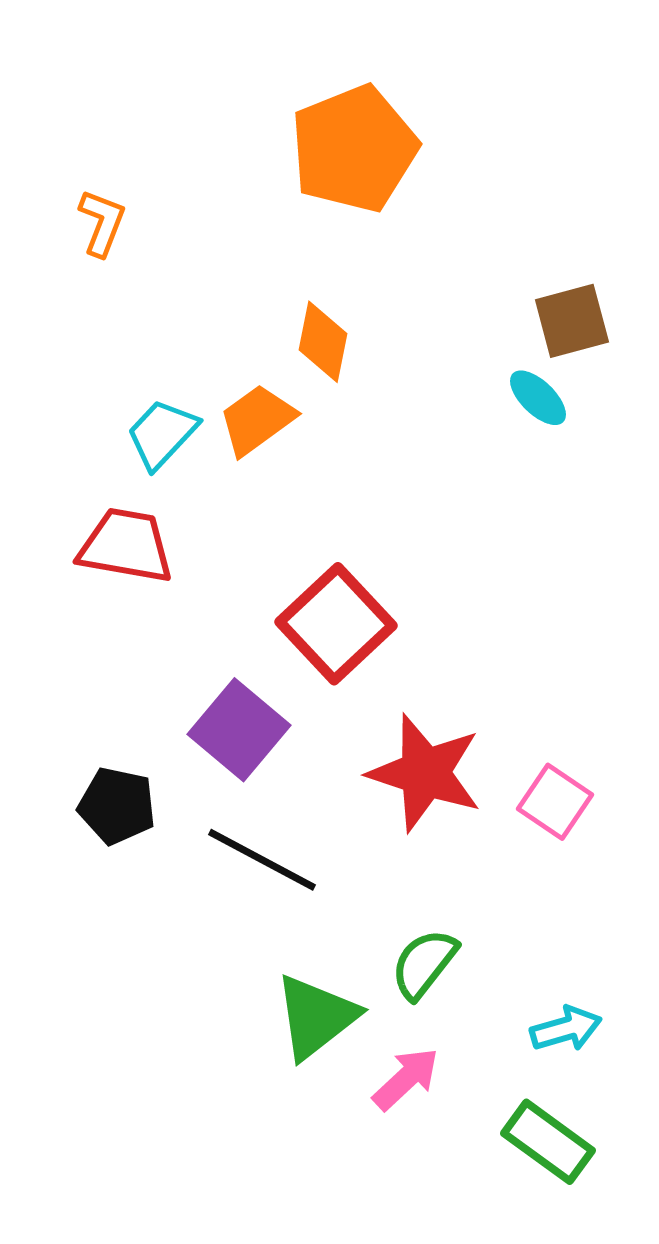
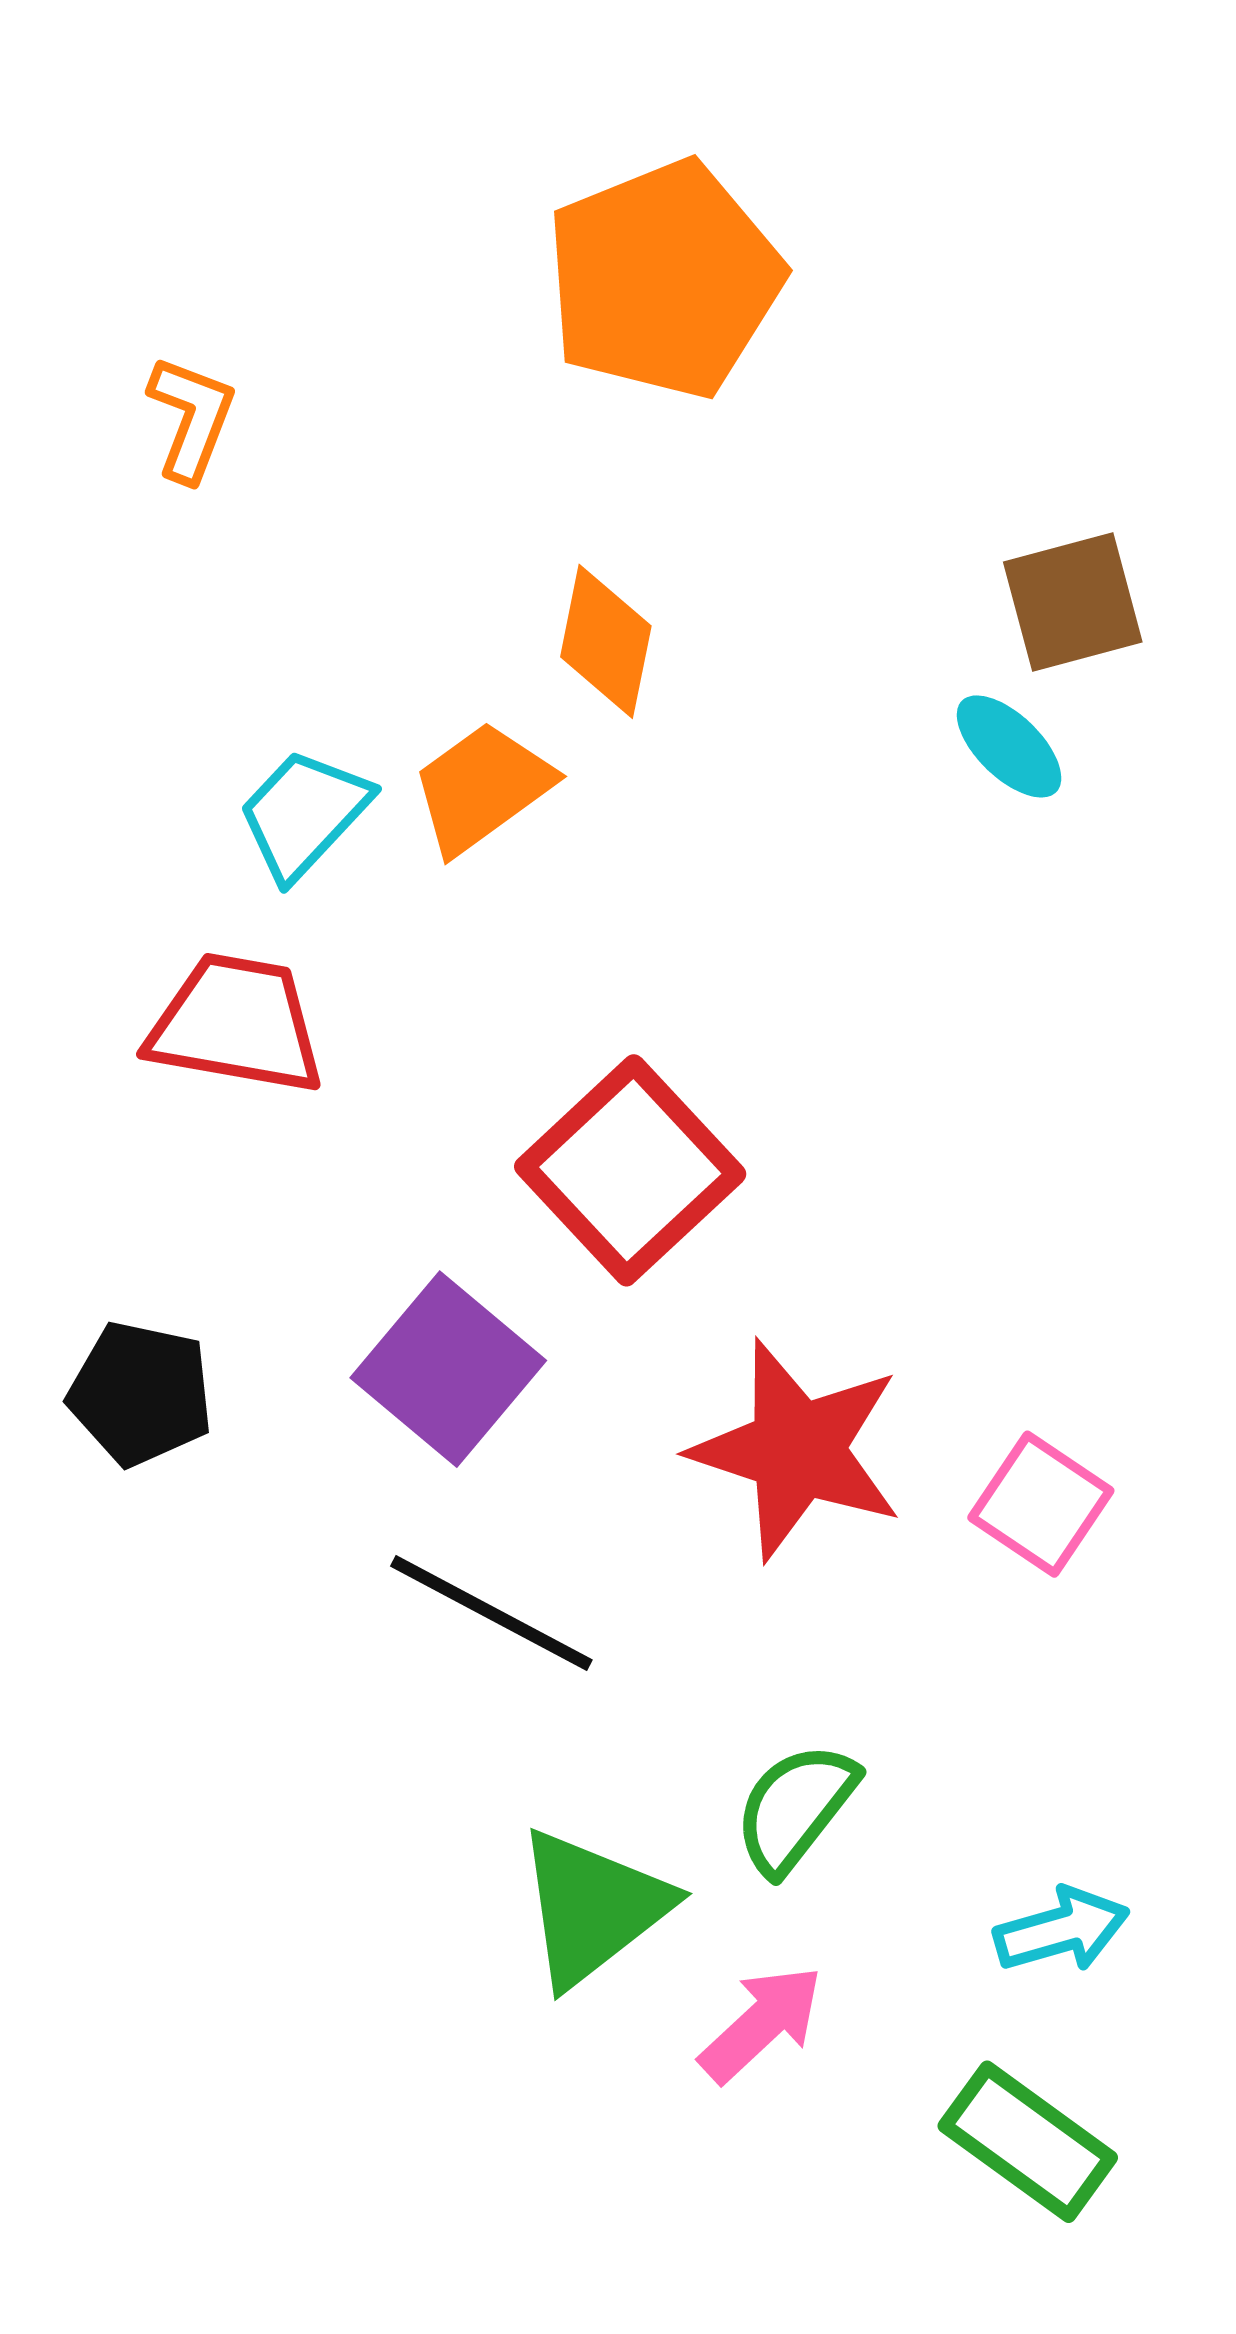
black pentagon: (117, 806) -> (141, 1394), moved

